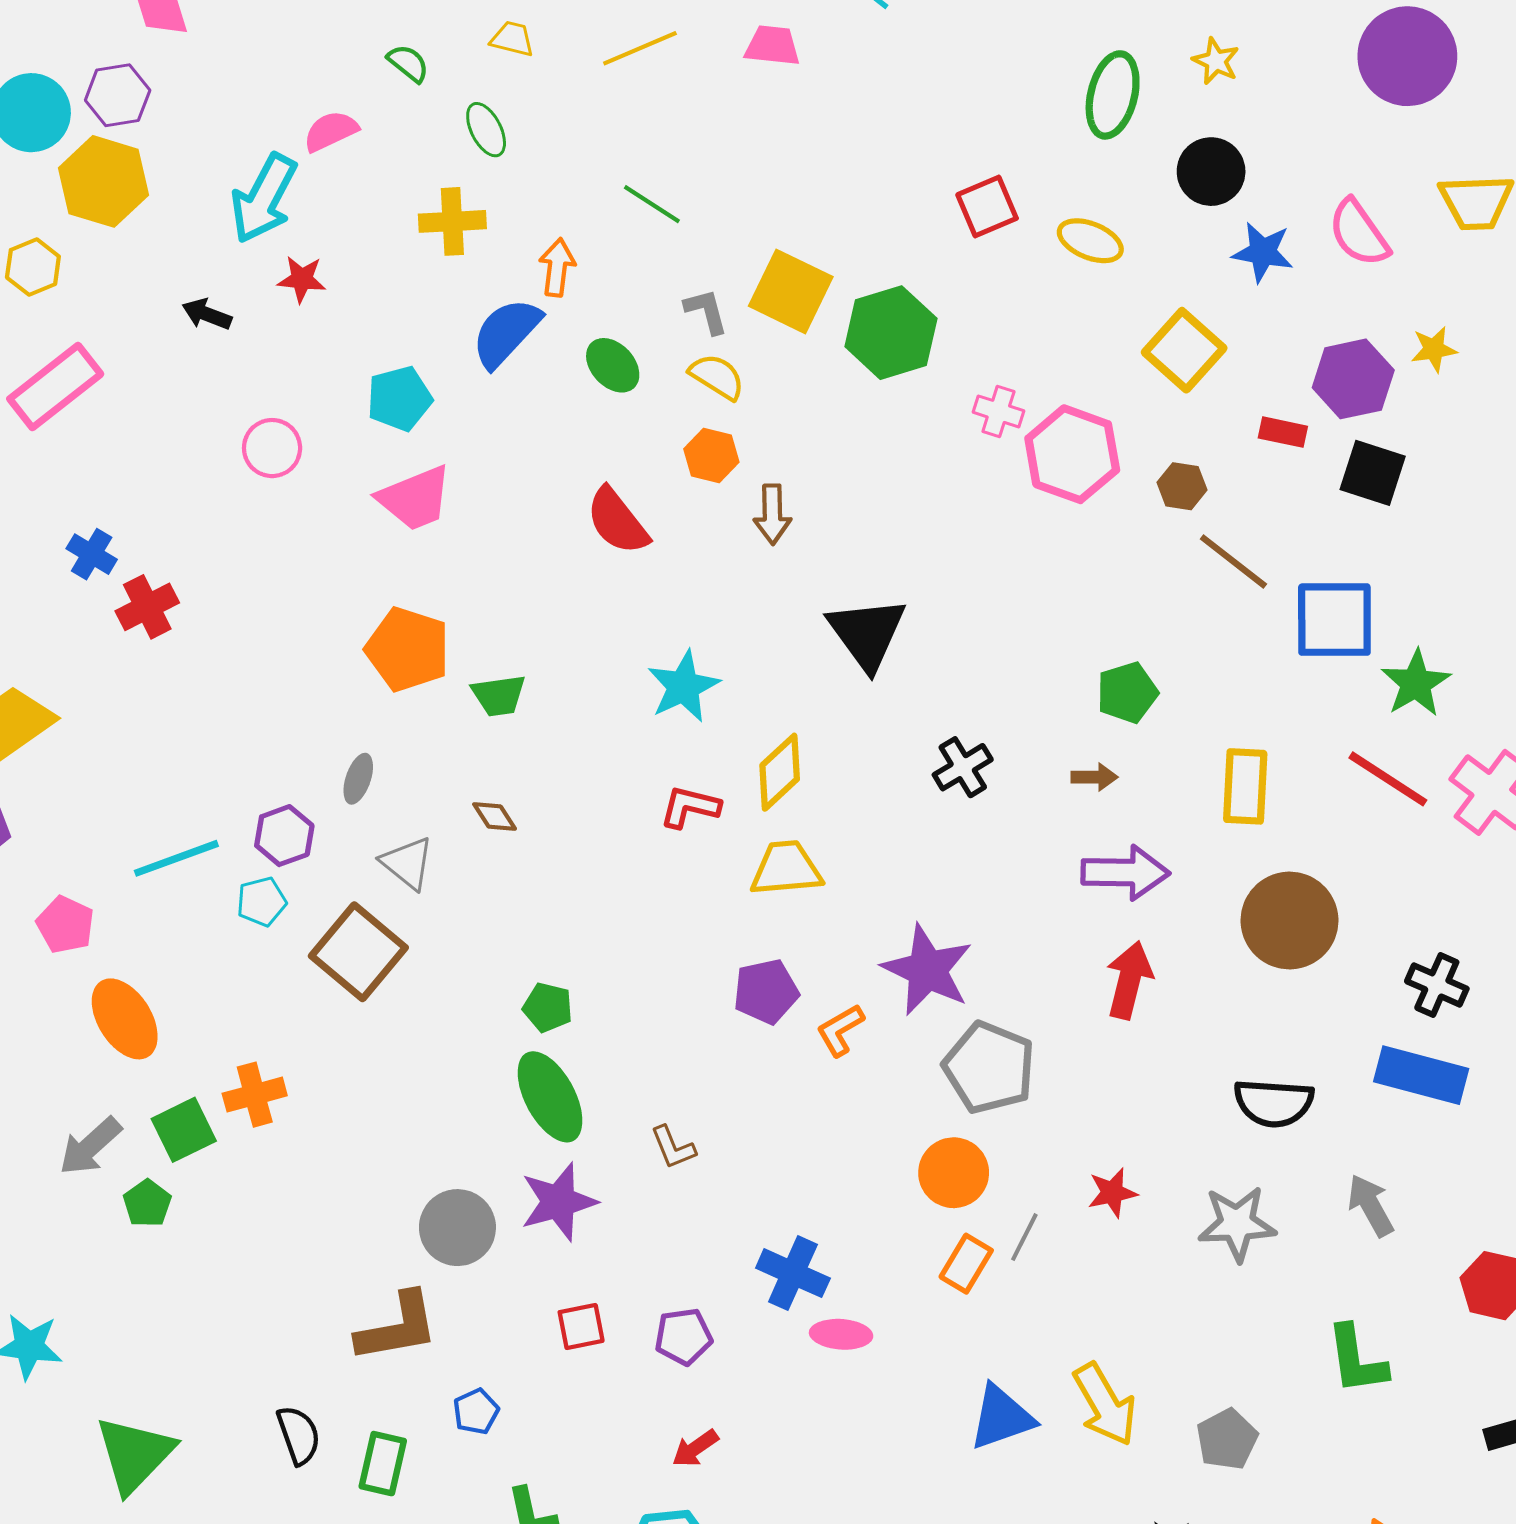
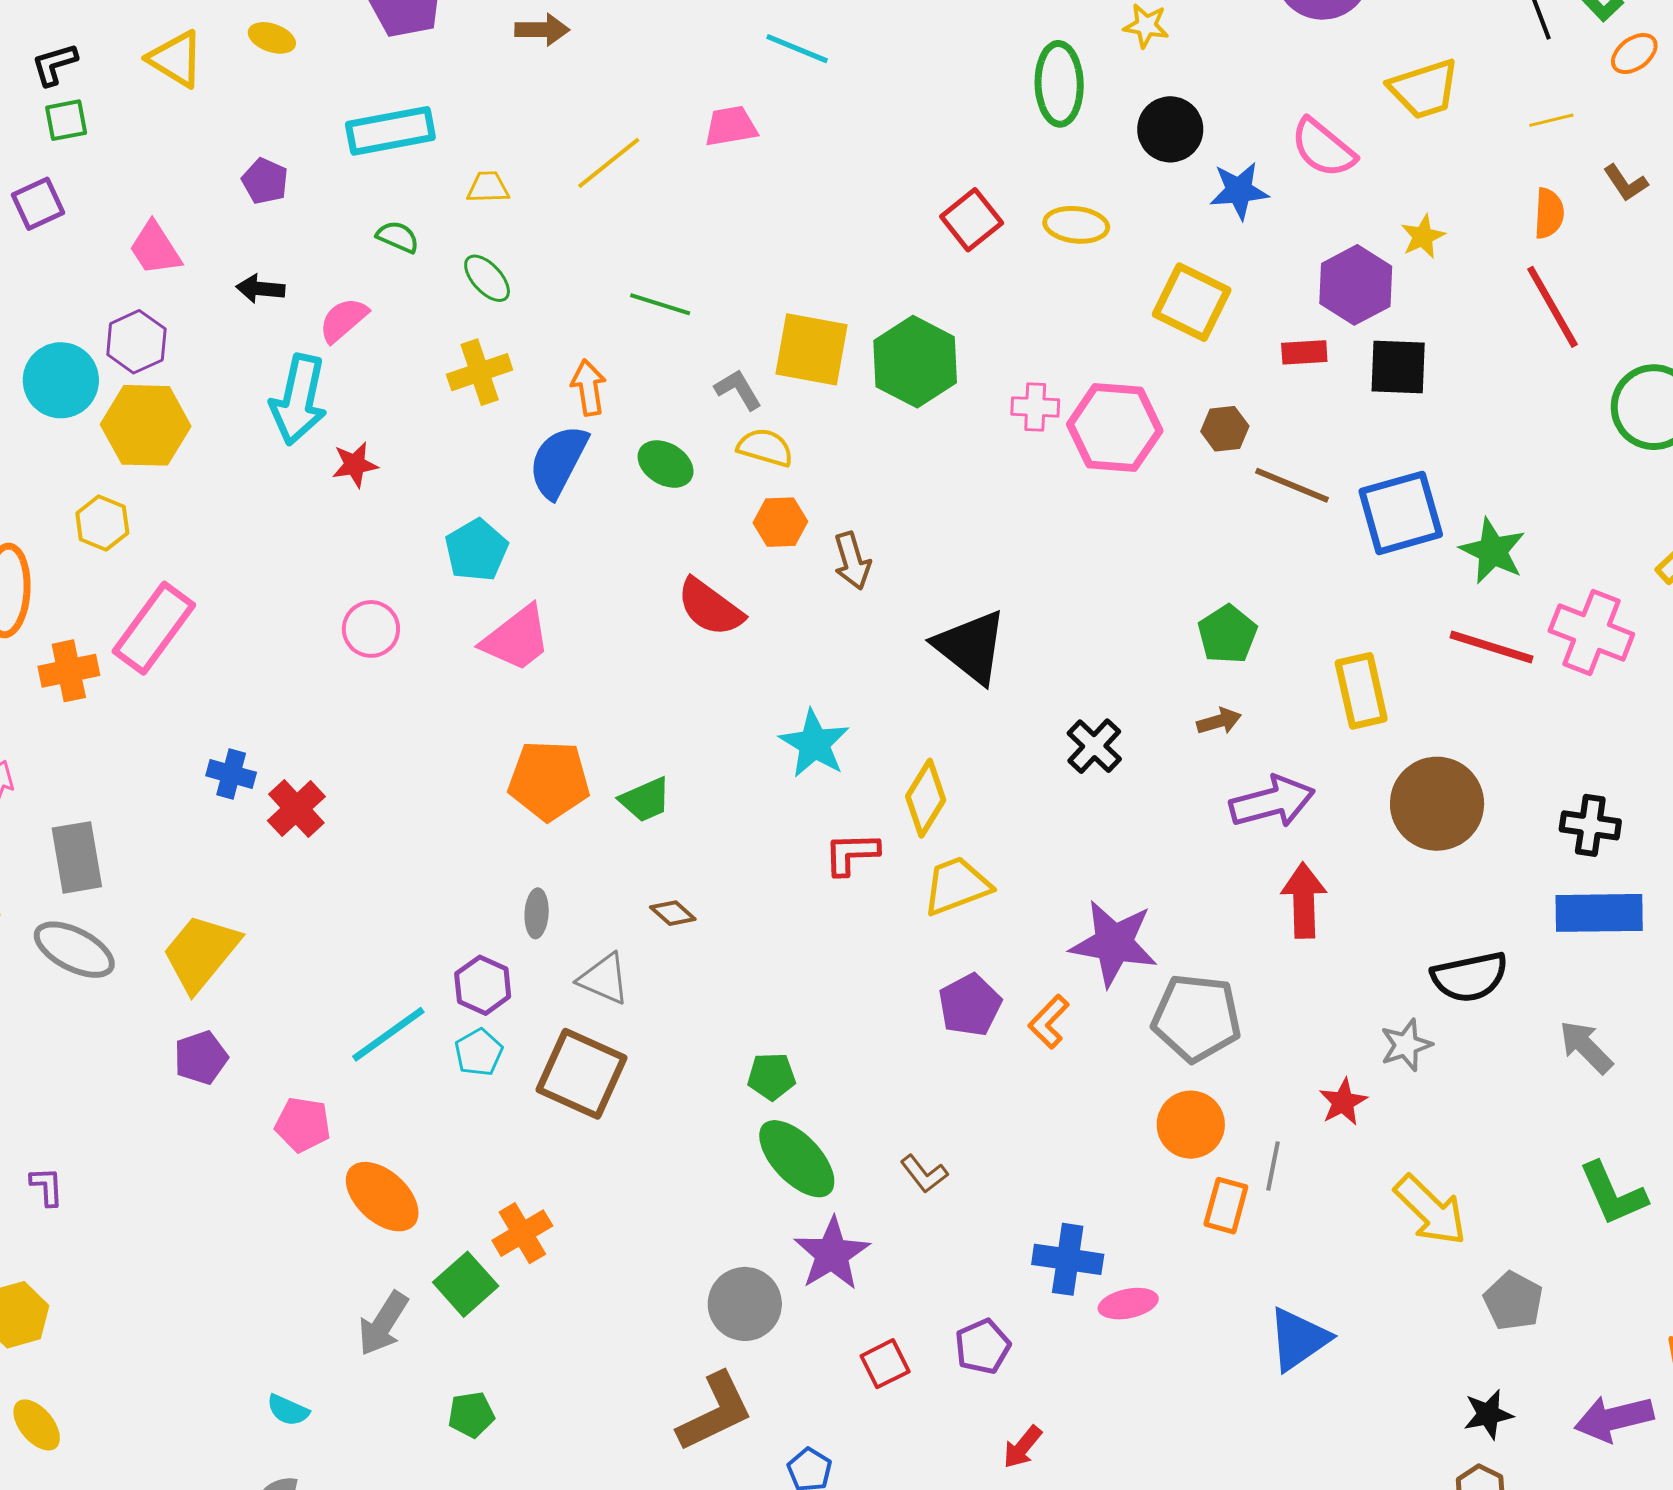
black arrow: (207, 314) -> (260, 289), moved
green pentagon: (147, 1203) -> (471, 1415), moved, turned -30
gray star: (1237, 1224) -> (1406, 1045), moved, size x0.7
yellow arrow: (1105, 1404) -> (1430, 1210), moved

